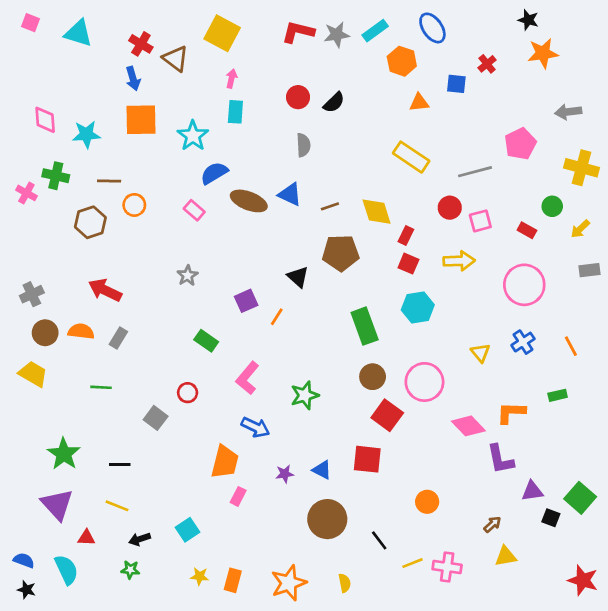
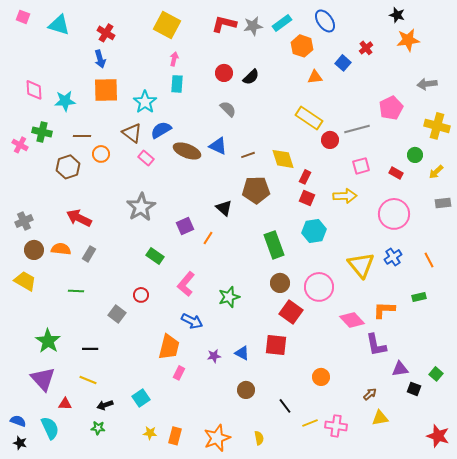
brown triangle: (176, 59) -> (132, 133), moved
blue square: (456, 84) -> (343, 63), turned 35
gray semicircle: (303, 145) -> (228, 109), turned -42
red circle: (450, 208) -> (330, 140), moved
gray star: (188, 276) -> (141, 207), size x1.8
yellow triangle: (480, 353) -> (361, 265), size x1.8
green square: (580, 498) -> (436, 374), size x0.6
brown circle: (327, 519) -> (246, 390), size x0.6

